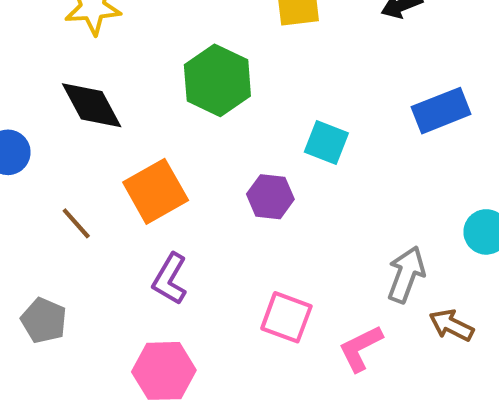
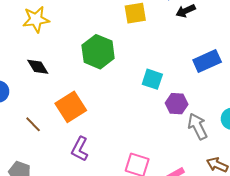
black diamond: (92, 105) -> (38, 67), size x0.7
purple hexagon: (270, 197) -> (177, 104), moved
gray arrow: (406, 274) -> (198, 126), moved, turned -44

